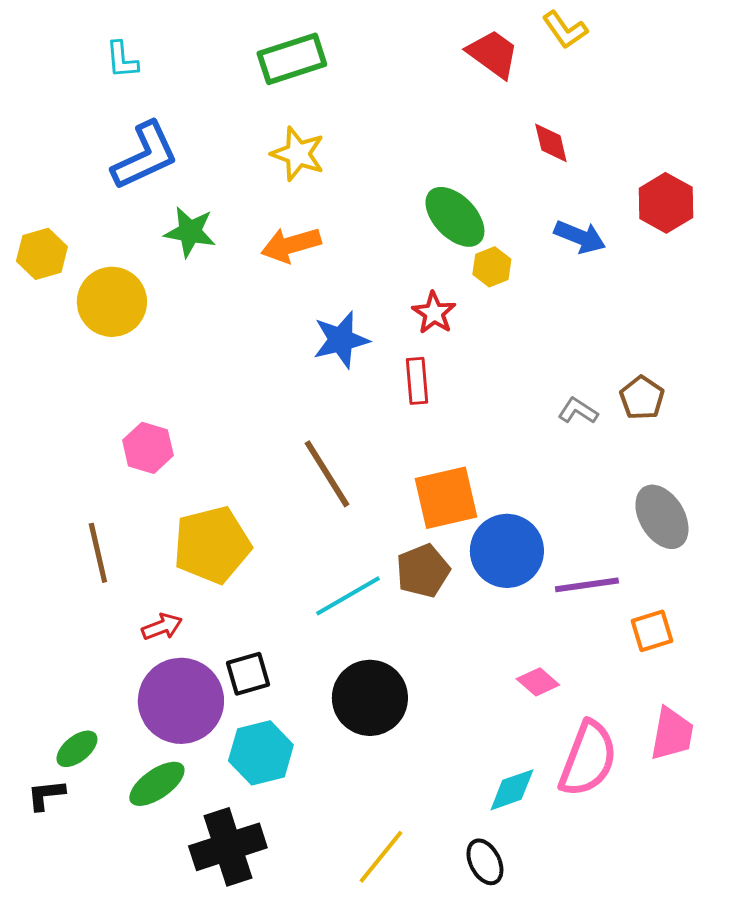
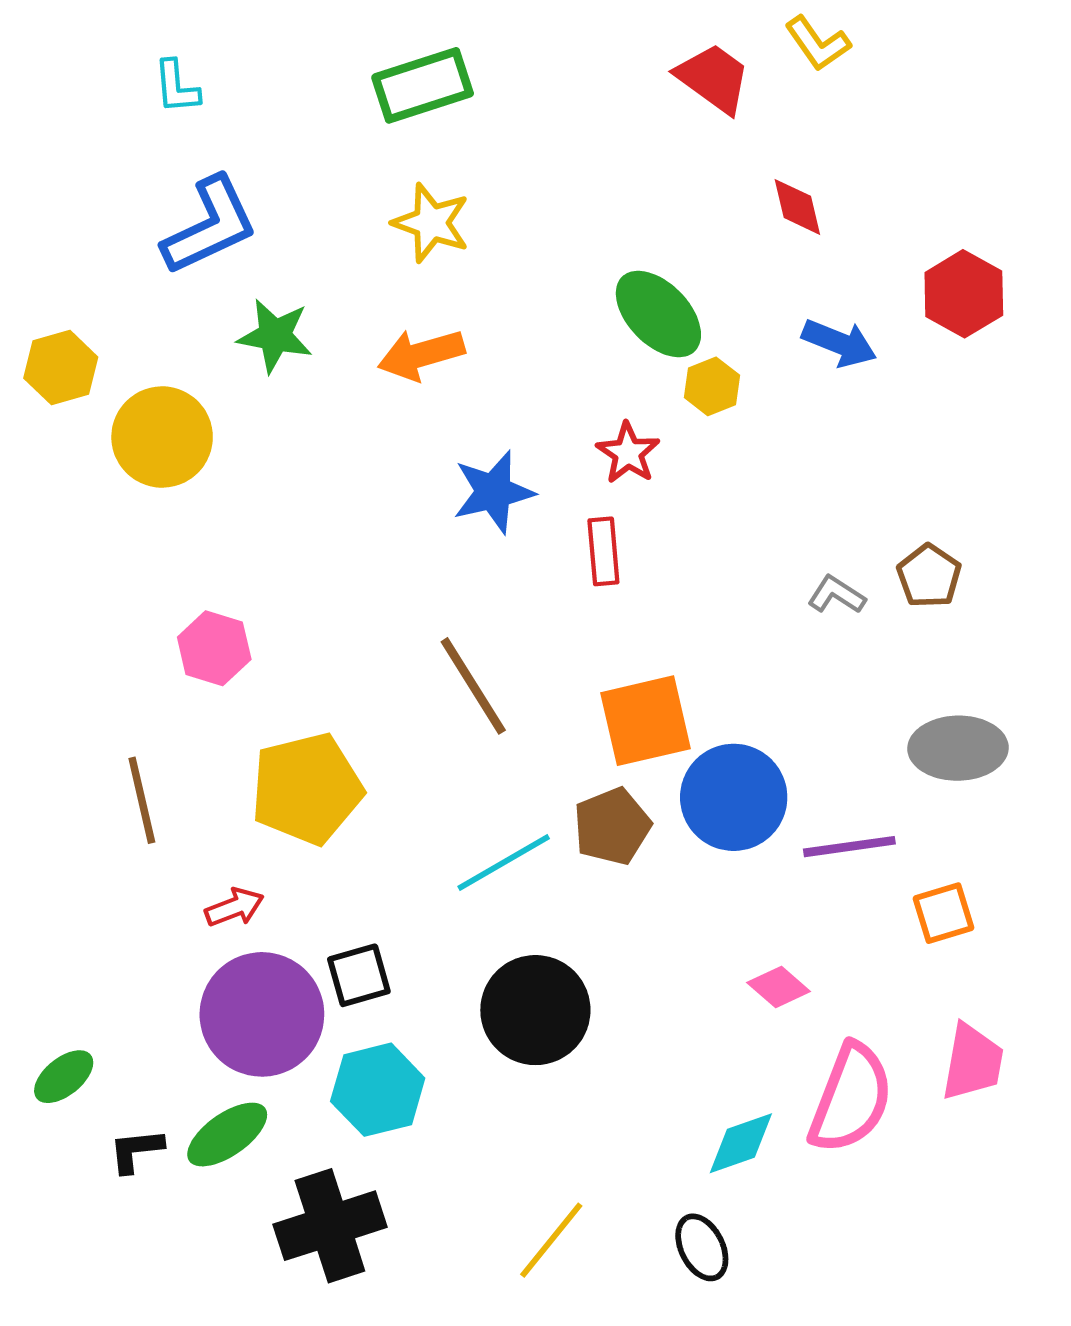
gray ellipse: (662, 517) -> (958, 748), turned -60
green ellipse: (77, 749) -> (64, 1077), moved
black L-shape: (46, 795) -> (136, 1150), moved

